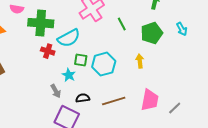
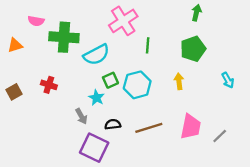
green line: (122, 24) -> (148, 45), moved, turned 32
cyan arrow: (182, 29) -> (228, 80), moved
red cross: (48, 51) -> (49, 85), moved
green square: (81, 60) -> (110, 80), turned -32

